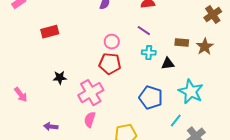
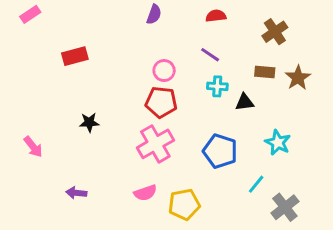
brown cross: (213, 15) -> (275, 32), moved
cyan star: (191, 92) -> (278, 142), size x0.7
pink cross: (91, 93) -> (155, 144), moved
pink semicircle: (90, 120) -> (145, 193), moved, turned -126

